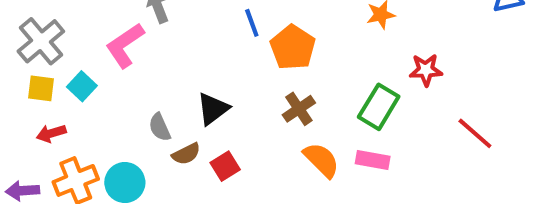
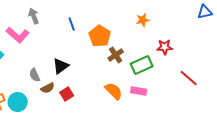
blue line: (252, 23) -> (72, 24), moved
pink L-shape: (125, 45) -> (18, 35), turned -105
green rectangle: (379, 107) -> (142, 65), turned 35
brown cross: (299, 109) -> (116, 55), moved

